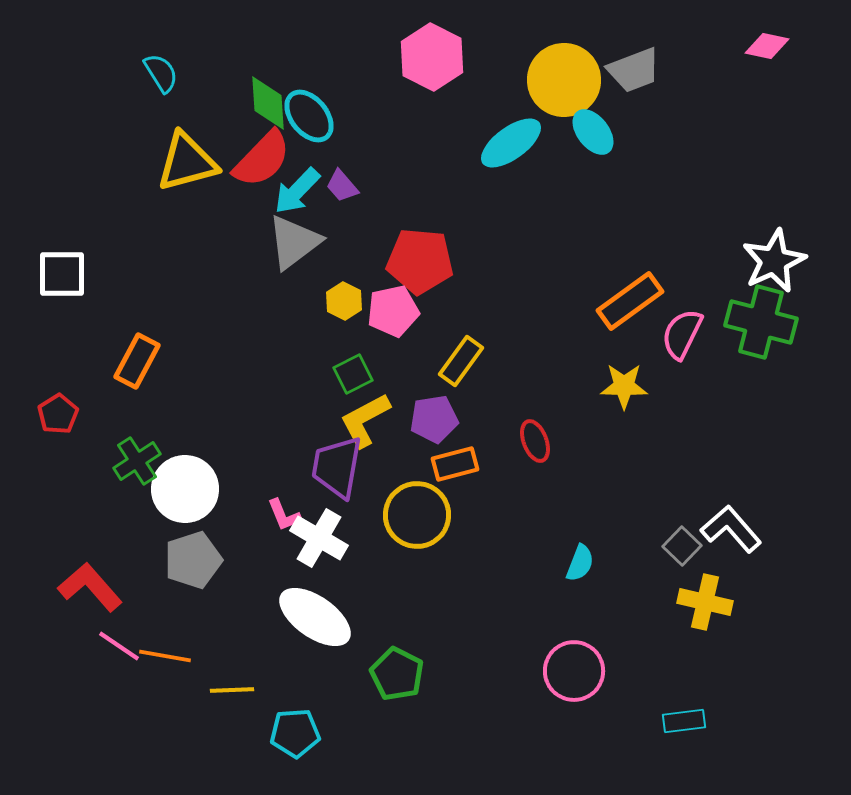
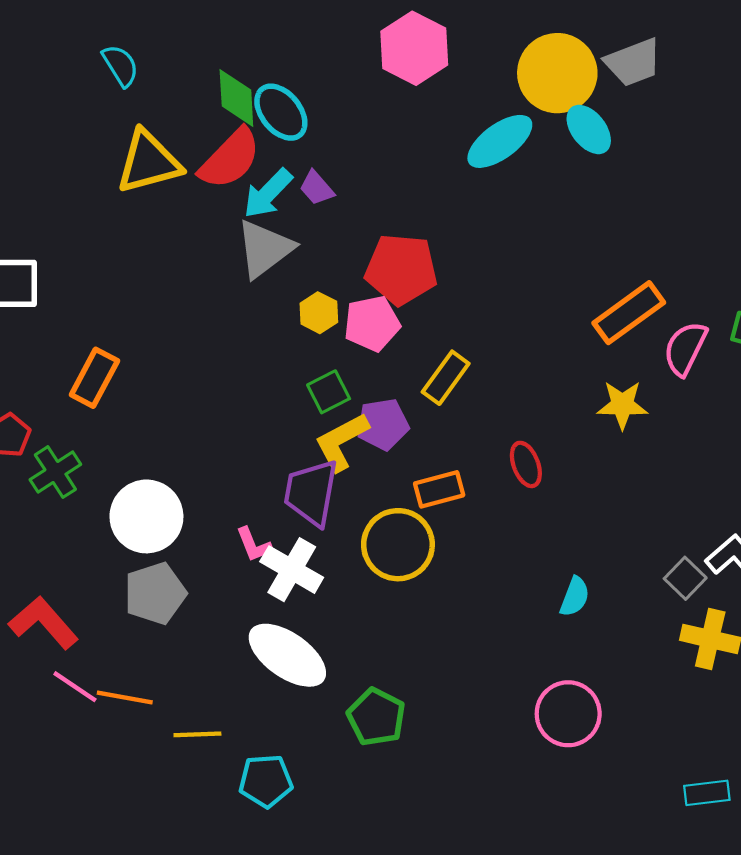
purple pentagon: (434, 419) -> (383, 424), moved
green cross: (137, 461) -> (55, 472), moved
cyan rectangle: (684, 721) -> (707, 793), moved

